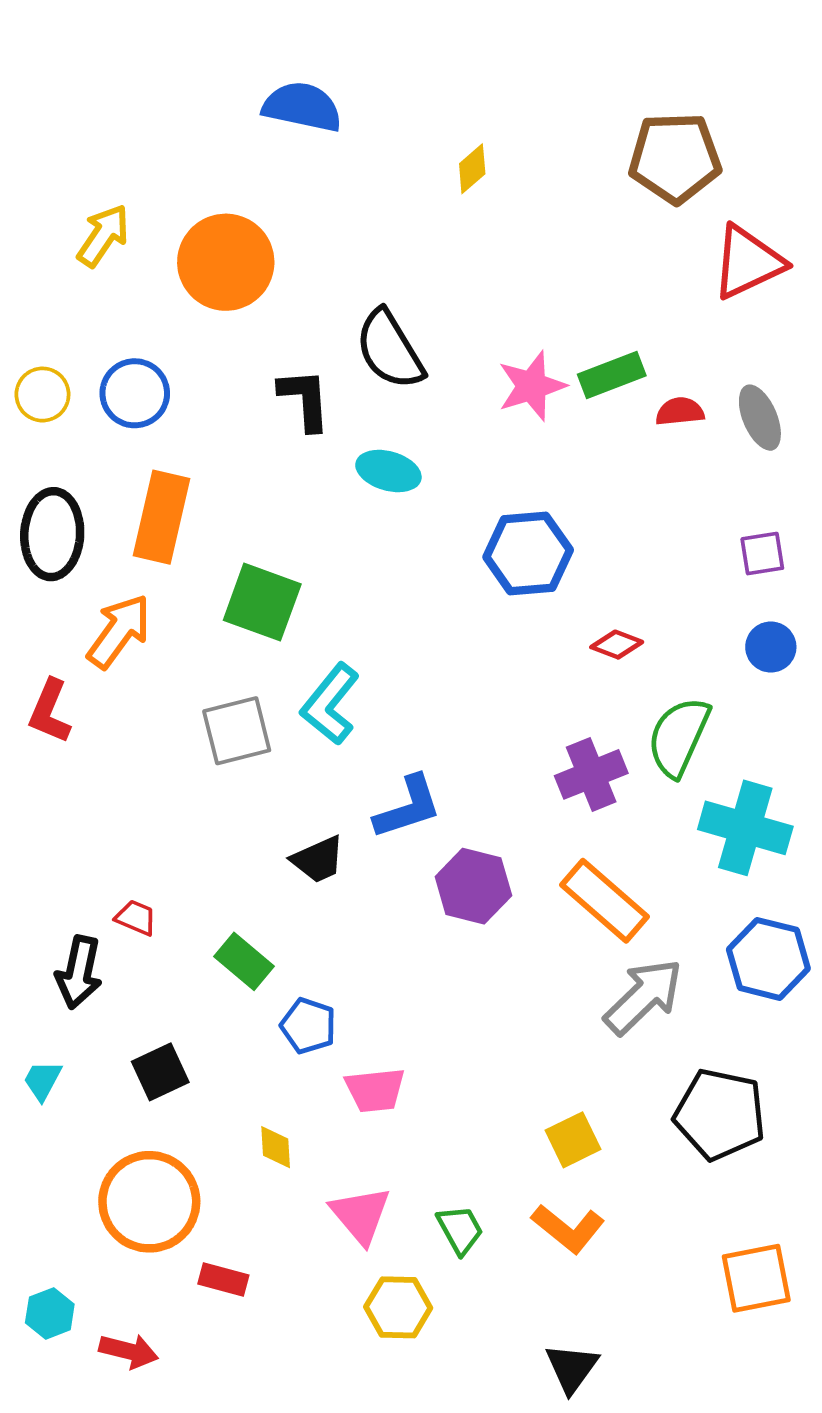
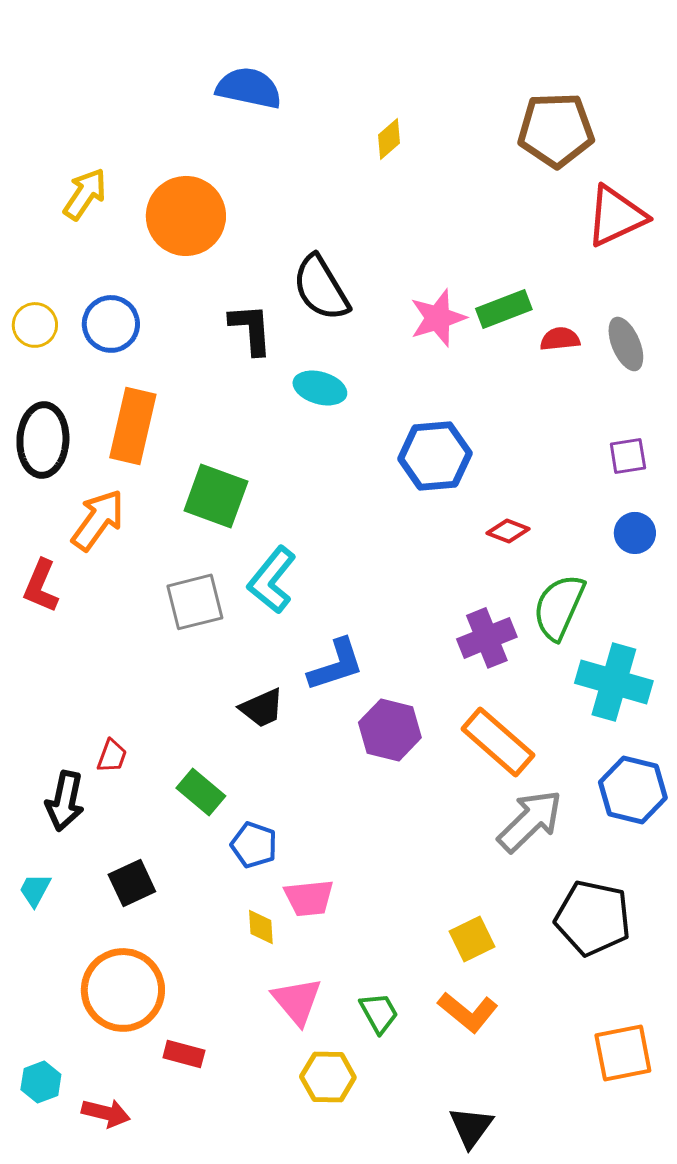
red trapezoid: (136, 918) -> (112, 756), turned 87
yellow diamond: (276, 1147) -> (261, 927), moved

